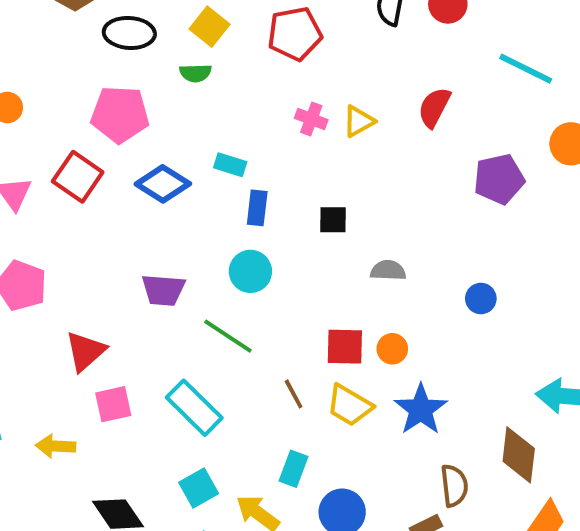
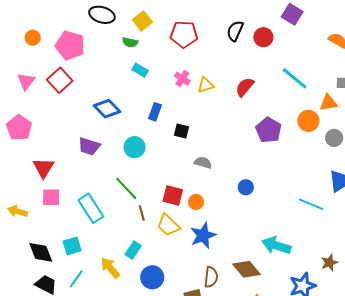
pink pentagon: (120, 114) -> (70, 45), moved
cyan rectangle: (230, 165) -> (140, 70), moved
purple pentagon: (499, 179) -> (269, 130), turned 30
blue diamond: (163, 184) -> (107, 109), moved
blue rectangle: (257, 208) -> (155, 112), moved
green line: (228, 336) -> (126, 188), moved
red triangle: (85, 351) -> (43, 168), turned -30
brown diamond: (519, 455) -> (247, 269), turned -60
cyan square: (199, 488) -> (72, 246), moved

